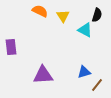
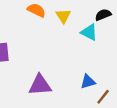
black semicircle: (97, 15) -> (103, 15), turned -128

